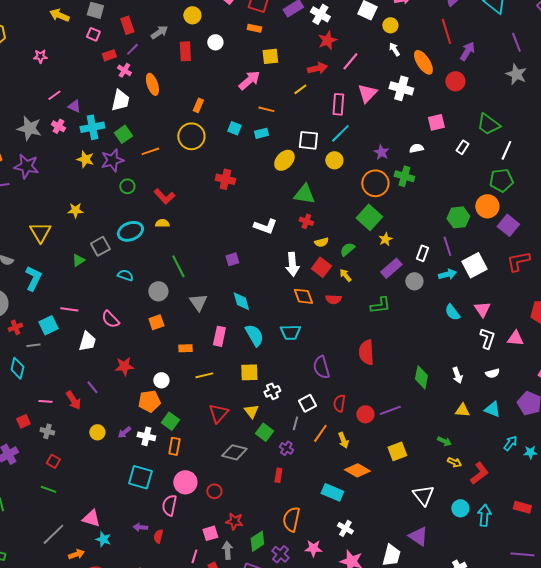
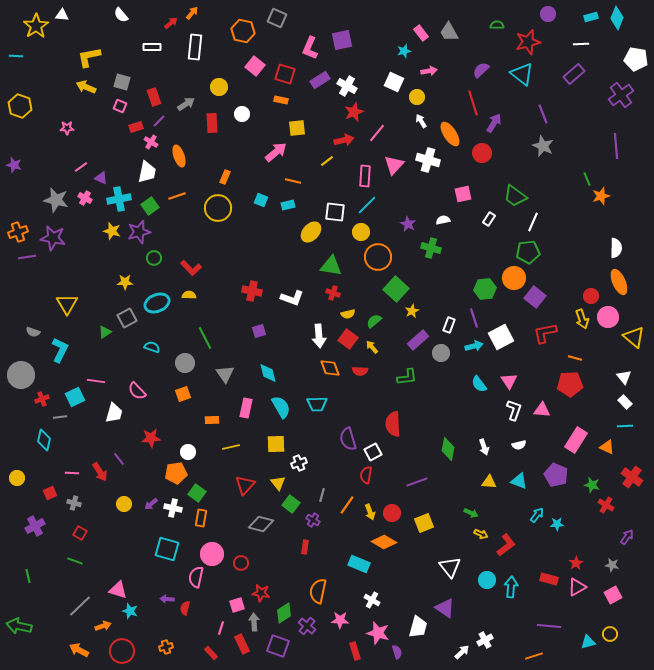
orange line: (150, 151) -> (177, 196), moved
red cross: (225, 179) -> (252, 291), moved
orange circle: (375, 183) -> (378, 257), moved
yellow star: (75, 210) -> (125, 282), moved
white square: (307, 403) -> (373, 452), moved
red circle: (365, 414) -> (392, 513), moved

